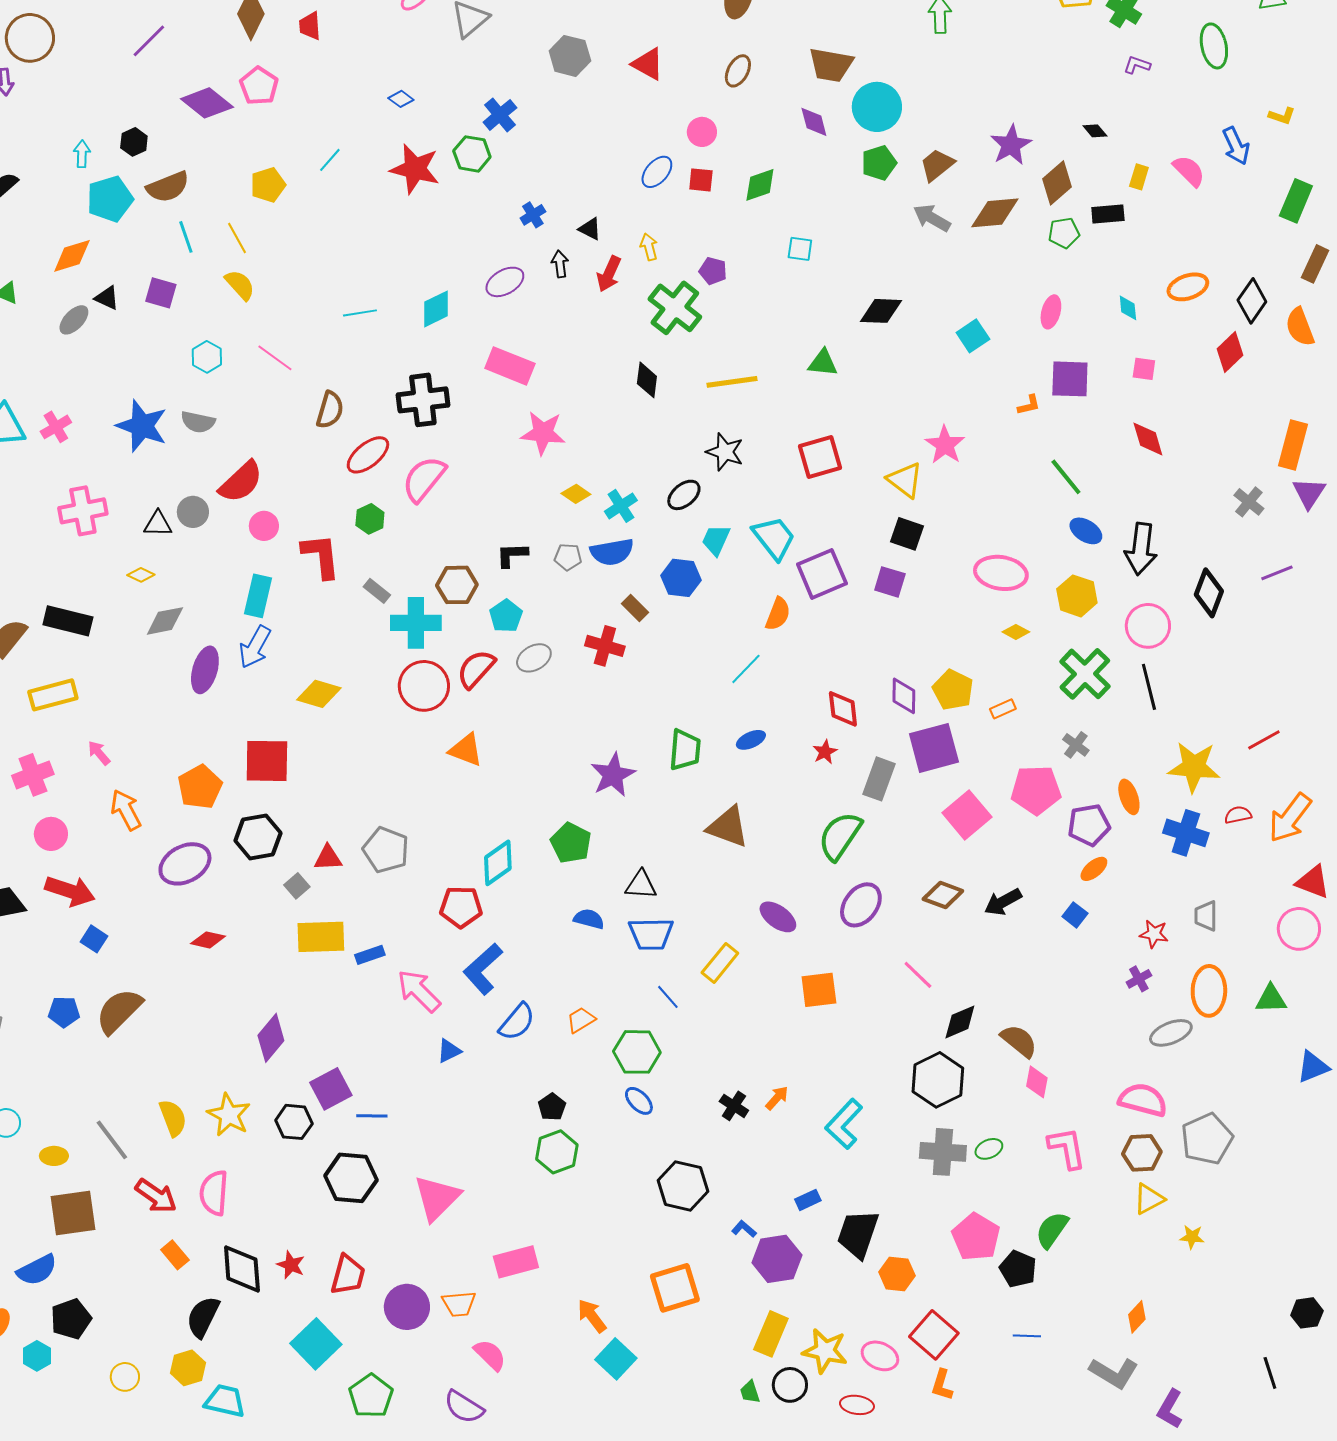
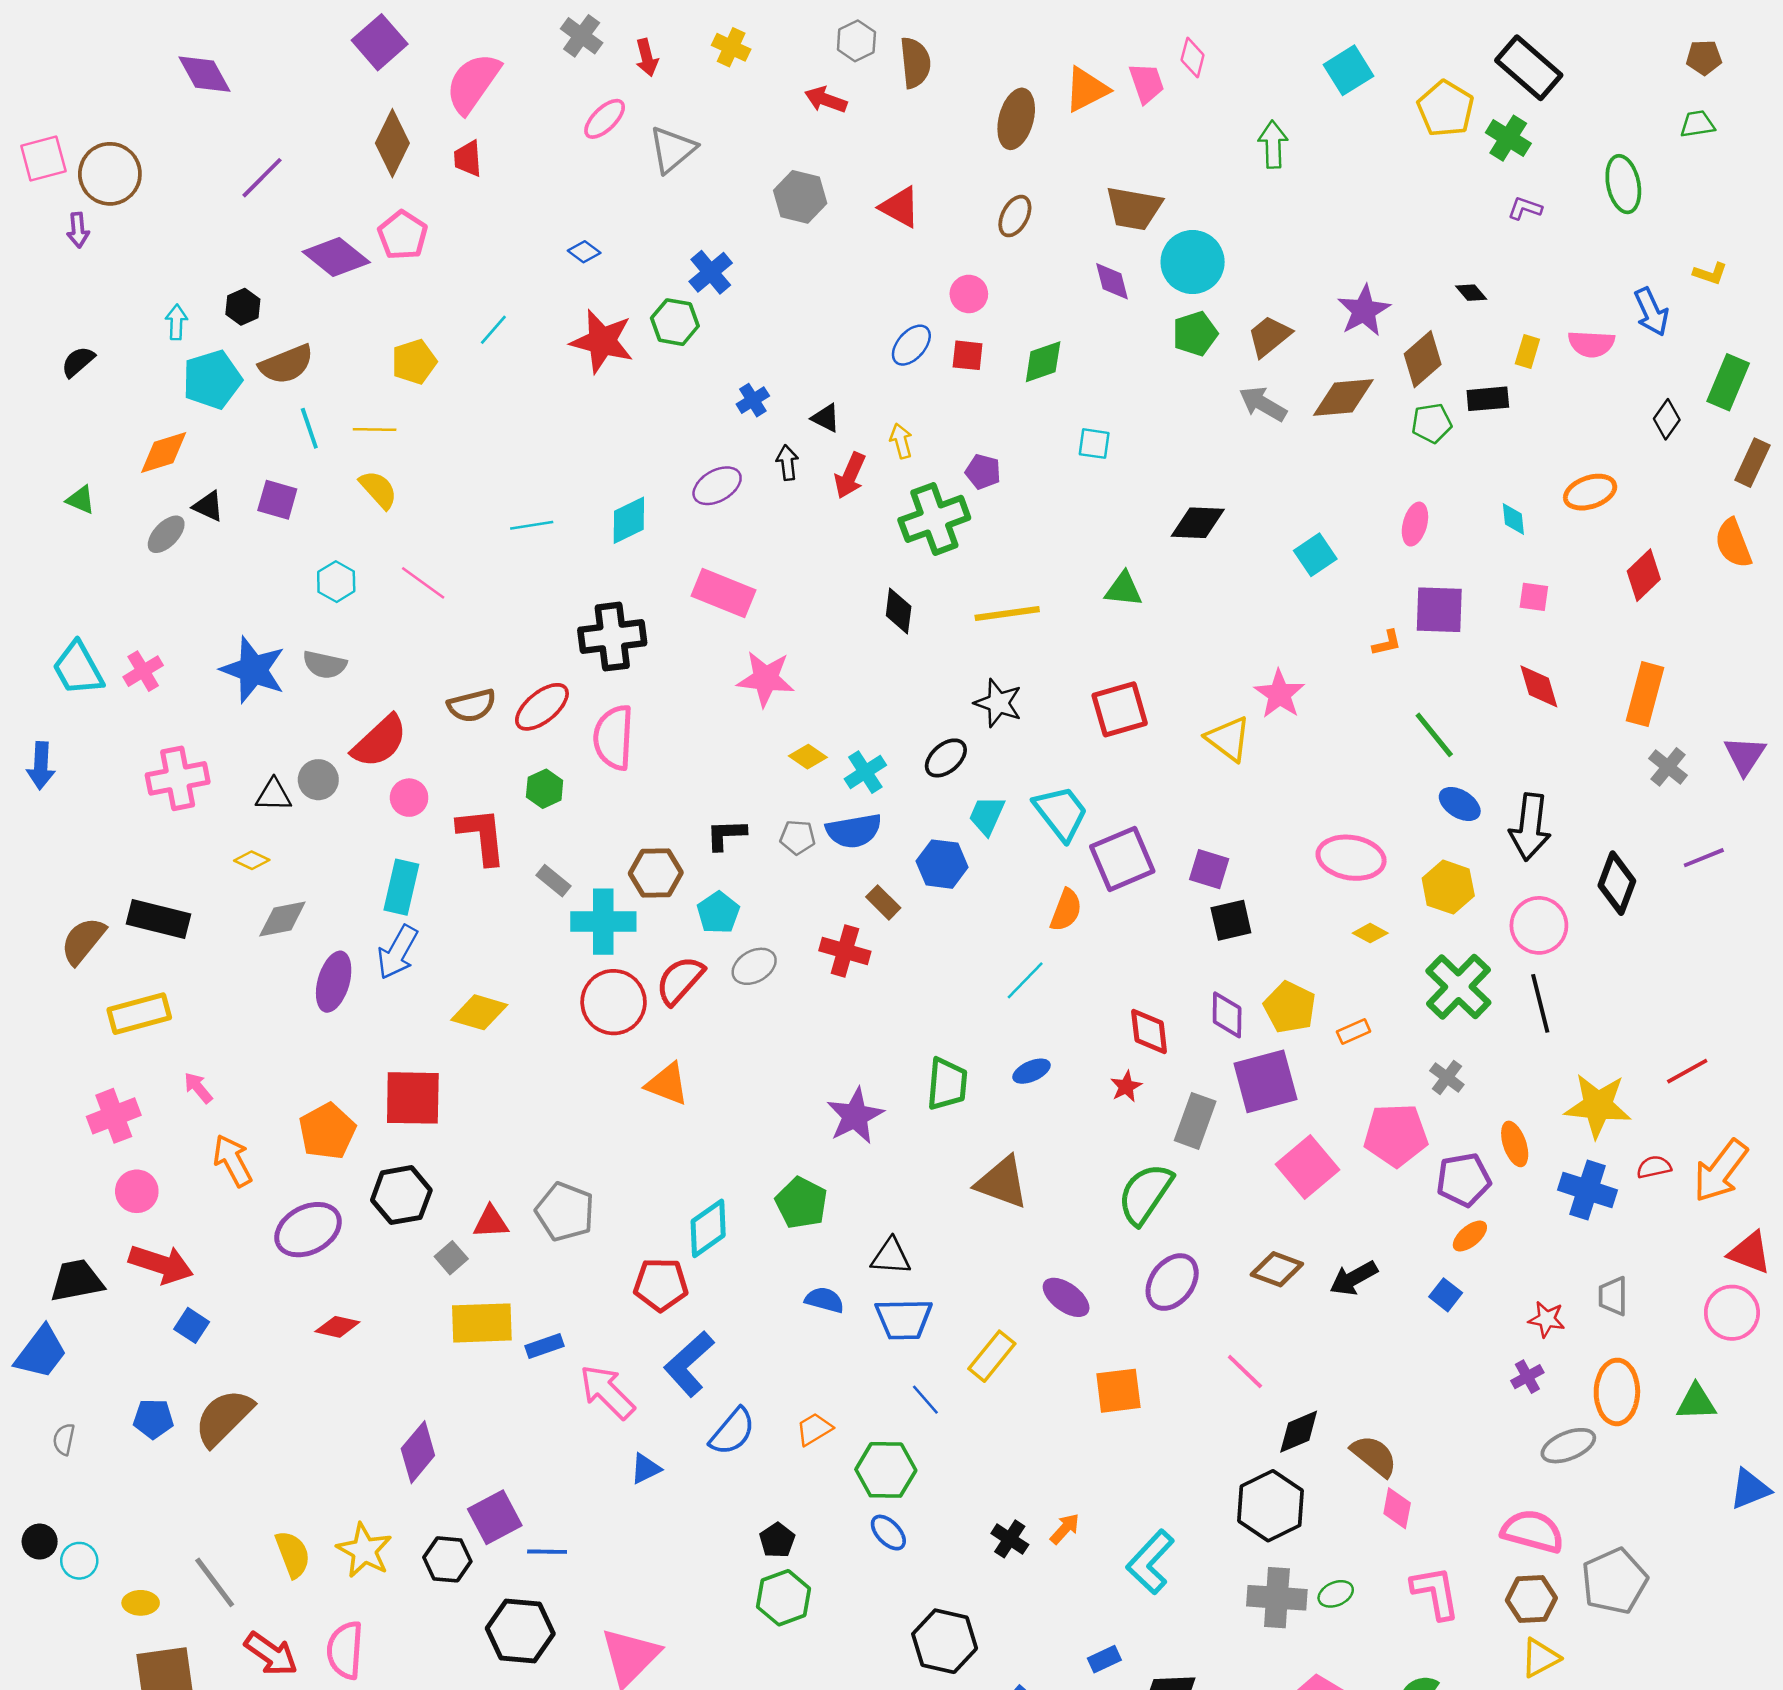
pink semicircle: (1189, 171) -> (1591, 344), turned 138
yellow line: (237, 238) -> (375, 429), turned -60
black diamond: (1252, 301) -> (1667, 419), moved, size x0.7
green cross: (675, 308) -> (934, 519), turned 32
brown semicircle: (330, 410) -> (472, 706), moved, turned 60
orange rectangle: (1293, 445) -> (1645, 694), moved
pink semicircle: (424, 479) -> (614, 738), turned -36
black square: (907, 534) -> (1231, 920), moved, turned -32

